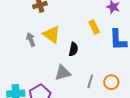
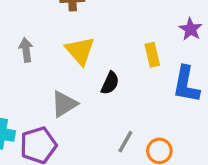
gray arrow: (31, 40) -> (26, 50), moved
gray triangle: (63, 73) -> (64, 104), moved, turned -30

